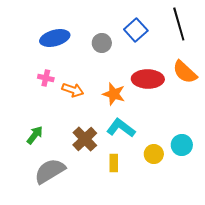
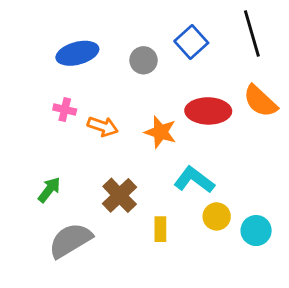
cyan L-shape: (121, 128) -> (194, 180), moved
cyan circle: (182, 145) -> (256, 231), moved

